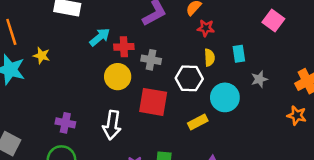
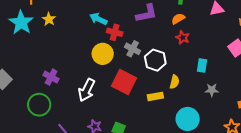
cyan arrow: (100, 37) -> (98, 19), turned -132
yellow semicircle: (209, 57) -> (175, 82), moved
white hexagon: (189, 78) -> (155, 60), moved
cyan circle: (225, 97) -> (188, 119), moved
yellow rectangle: (198, 122) -> (155, 96), moved

